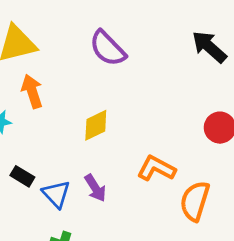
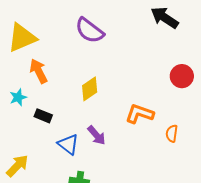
black rectangle: (22, 176) -> (43, 116), moved
orange semicircle: (195, 201) -> (172, 133), size x0.6

